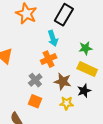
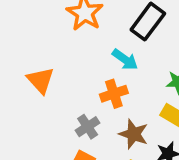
cyan arrow: (53, 38) -> (125, 59), turned -42

